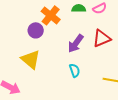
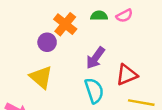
red triangle: (102, 38) -> (127, 75), moved
cyan semicircle: (75, 70) -> (94, 91), size x1.5

